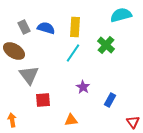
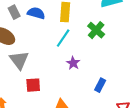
purple star: (83, 87) -> (73, 63), moved

